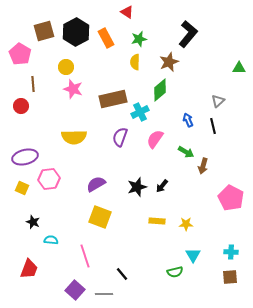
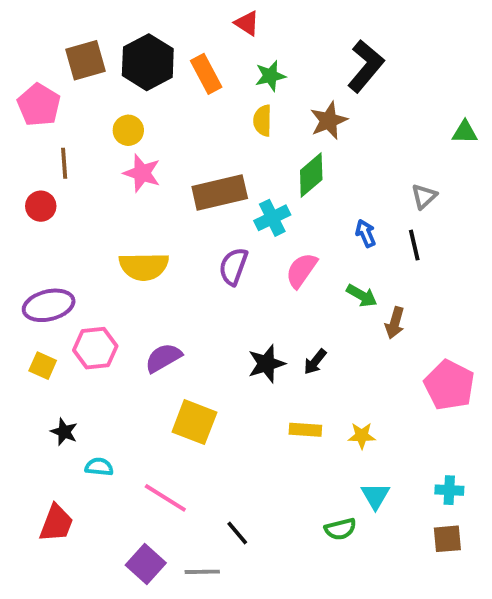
purple semicircle: (96, 184) -> (163, 358), moved
pink line: (85, 256) -> (165, 498), turned -40

